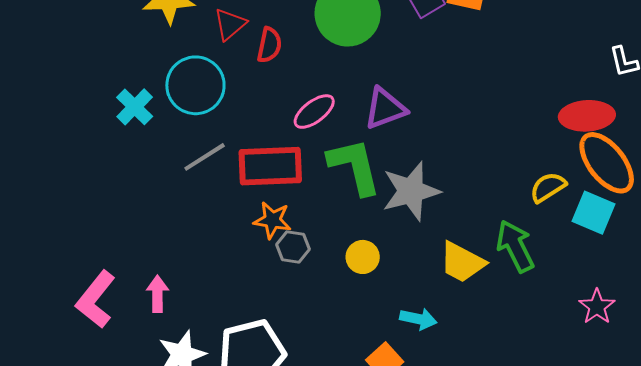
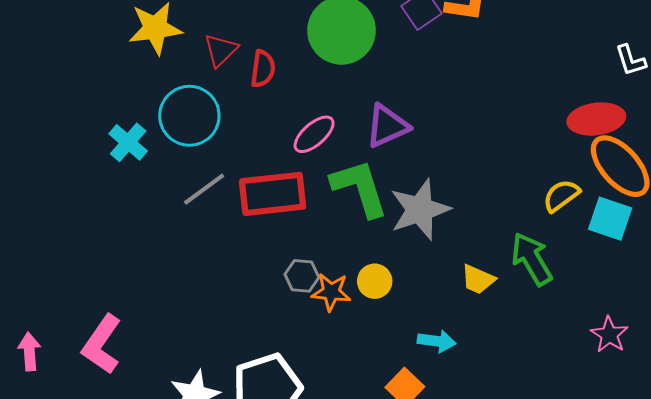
orange star: (272, 220) -> (331, 292), moved
yellow trapezoid: (462, 262) -> (478, 279), size x0.7
pink arrow: (157, 294) -> (29, 352), moved
pink star: (597, 307) -> (609, 335), moved

